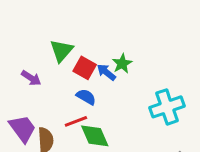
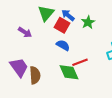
blue arrow: (106, 72) -> (68, 15), moved
red line: (76, 121) -> (80, 62), moved

